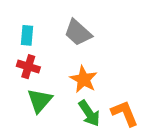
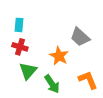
gray trapezoid: (78, 33) -> (80, 37), moved
green arrow: (89, 113) -> (52, 84), moved

